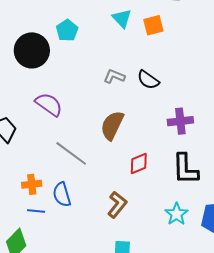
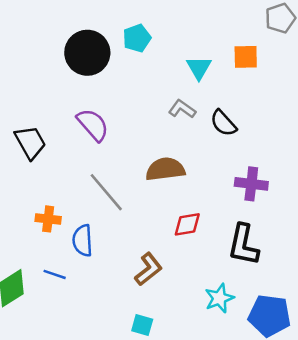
cyan triangle: (122, 18) -> (199, 68), moved
brown semicircle: (112, 125) -> (165, 169), turned 44
blue line: (36, 211) -> (55, 274), moved

